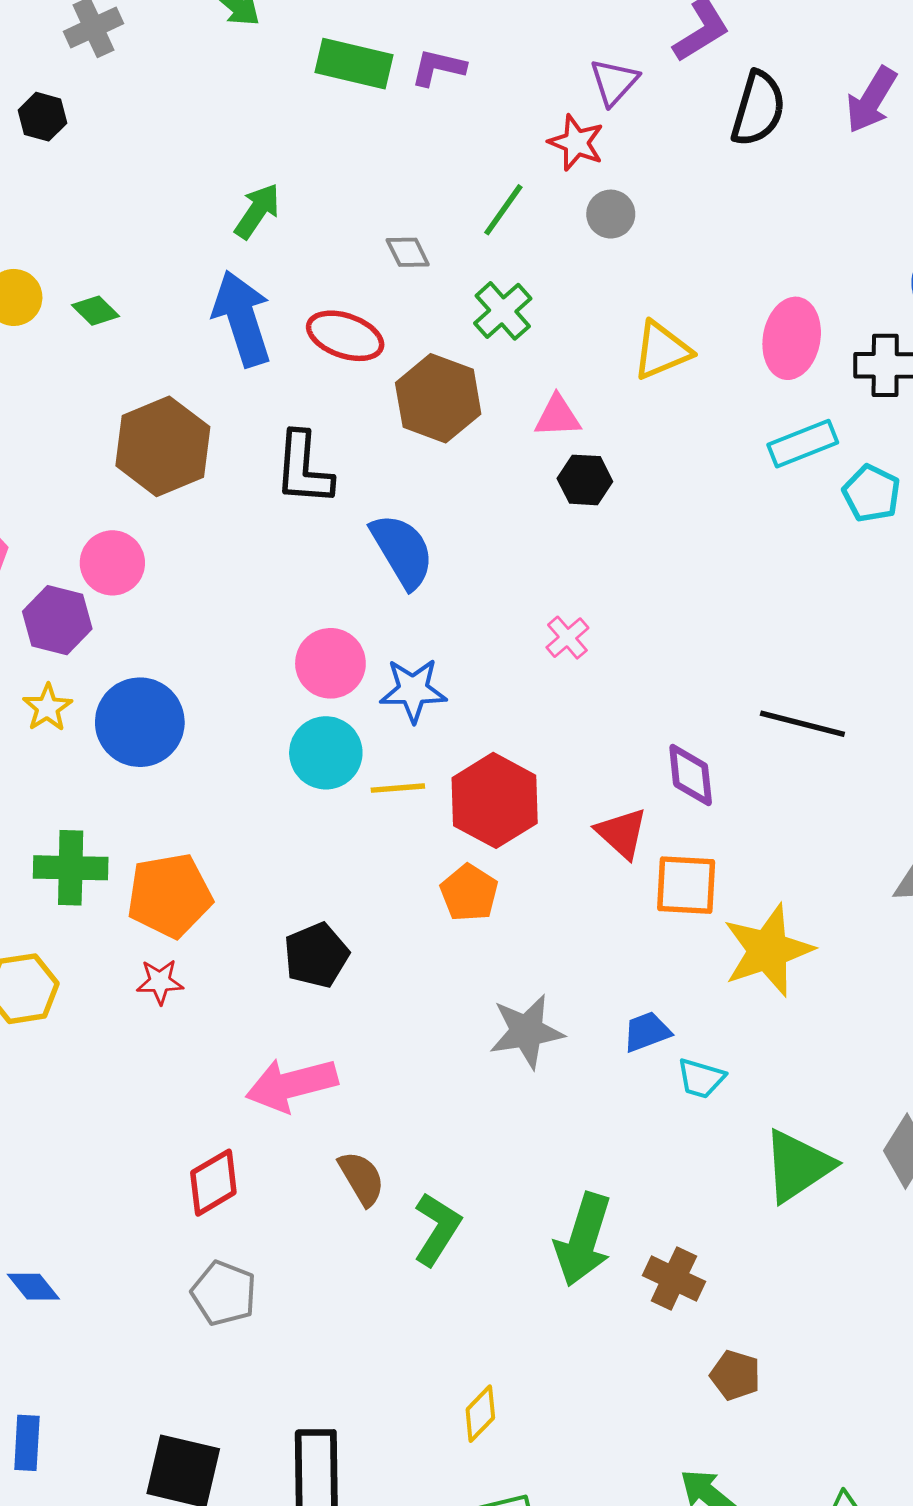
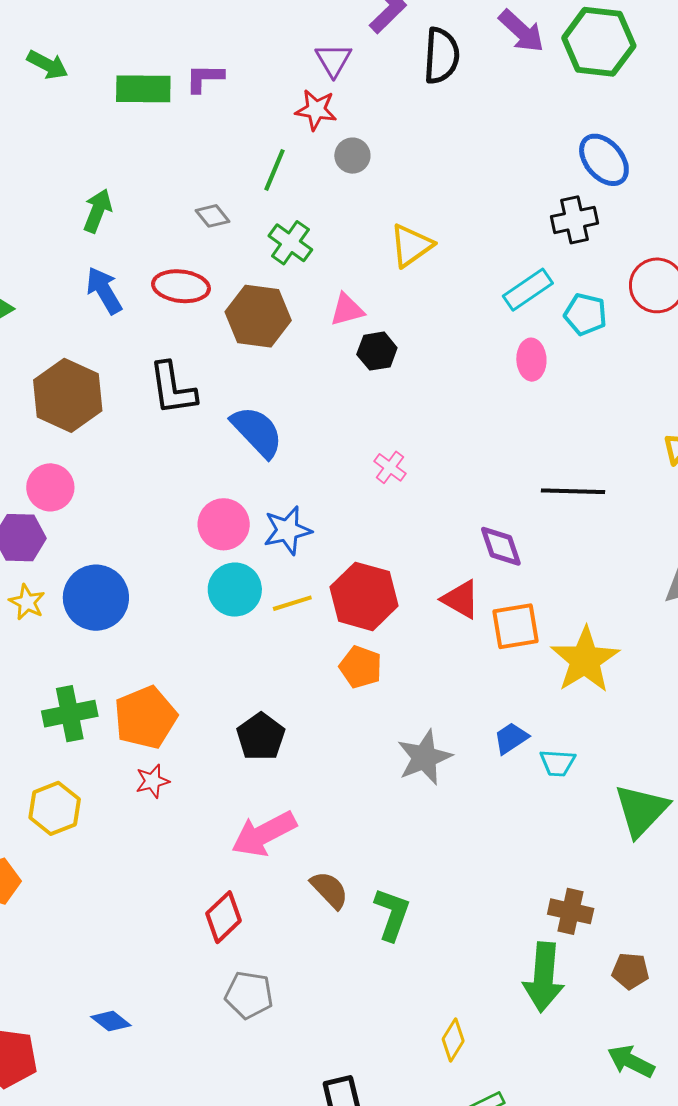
purple arrow: (871, 100) -> (521, 31), turned -66
blue arrow: (242, 318) -> (104, 290), size x0.7
pink ellipse: (792, 338) -> (531, 360), moved, size x0.7
green arrow: (583, 1240) -> (544, 977), moved

